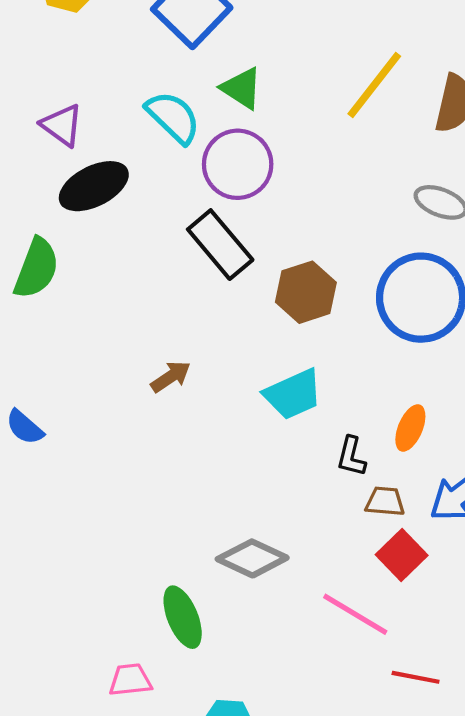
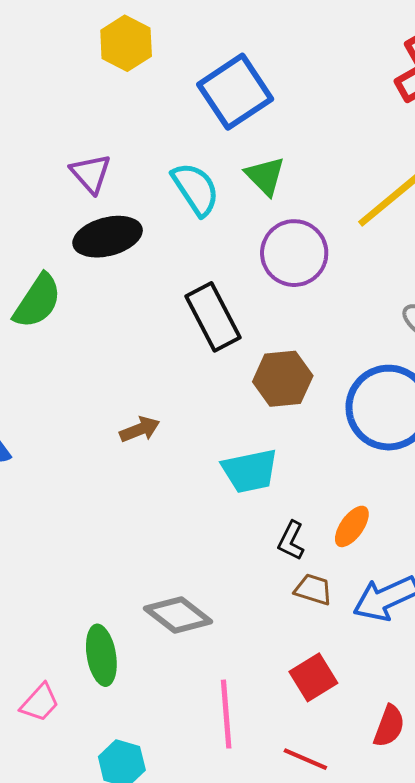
purple circle: (238, 164) -> (294, 253), moved
red square: (402, 555) -> (313, 677), moved
pink line: (355, 614) -> (226, 714), moved, turned 42
pink trapezoid: (130, 680) -> (40, 703), turned 126

